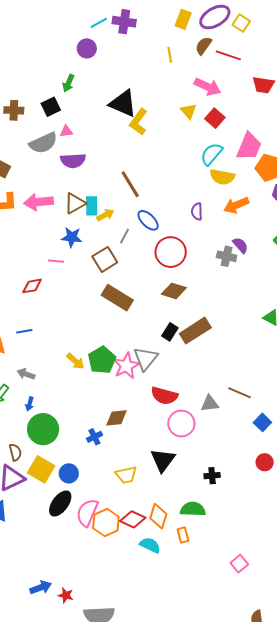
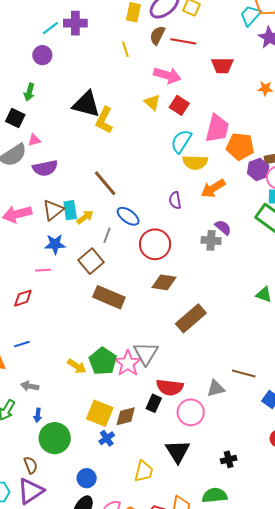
black square: (51, 107) -> (15, 118), turned -30
black rectangle: (170, 332) -> (154, 403), moved
yellow square: (41, 469) -> (100, 413), moved
yellow trapezoid: (126, 475) -> (144, 471), turned -55

